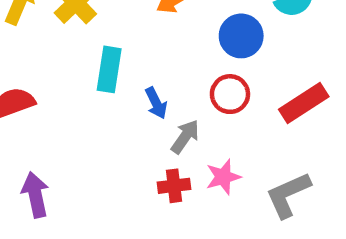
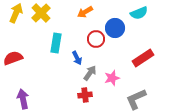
red circle: (230, 94) -> (96, 39), moved
pink star: (223, 177) -> (112, 78), moved

